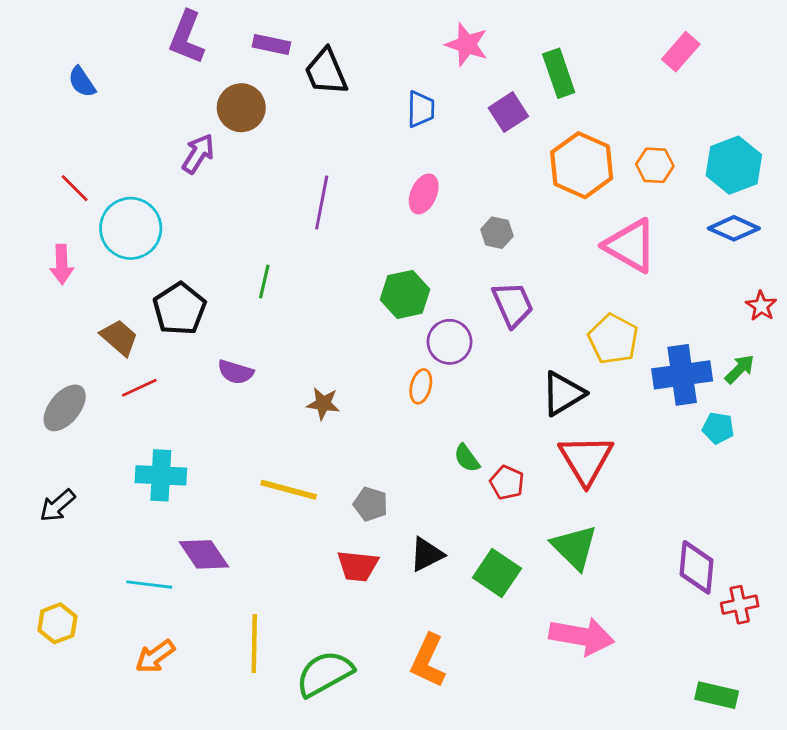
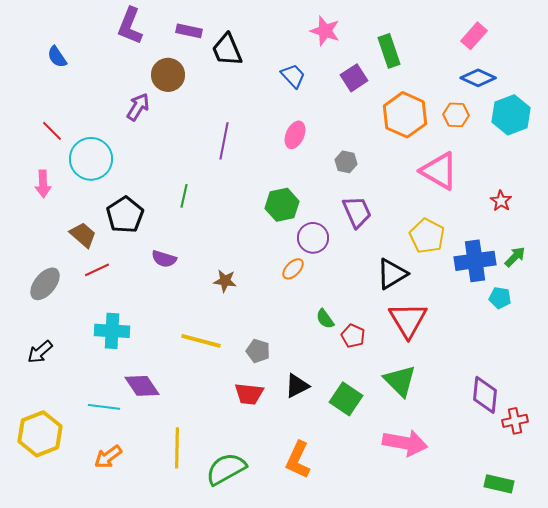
blue trapezoid: (421, 109) -> (293, 76), turned -44
blue diamond: (734, 228) -> (478, 78), moved
red star: (761, 306) -> (501, 201), moved
orange ellipse: (421, 386) -> (293, 269), turned 30
yellow hexagon: (57, 623) -> (40, 434), size x1.6

